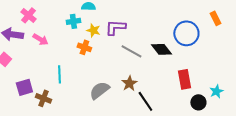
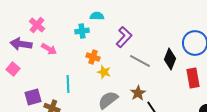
purple L-shape: (115, 27) -> (124, 37), turned 130
yellow star: (93, 30) -> (104, 72), moved
black diamond: (161, 49) -> (170, 59), turned 60
red rectangle: (184, 79) -> (193, 78), moved

